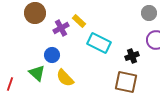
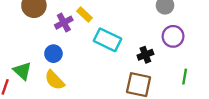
green triangle: (37, 73) -> (22, 71), moved
yellow semicircle: (65, 78) -> (55, 80), moved

